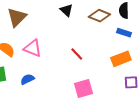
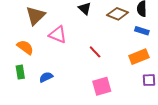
pink triangle: (33, 48) -> (58, 35), moved

